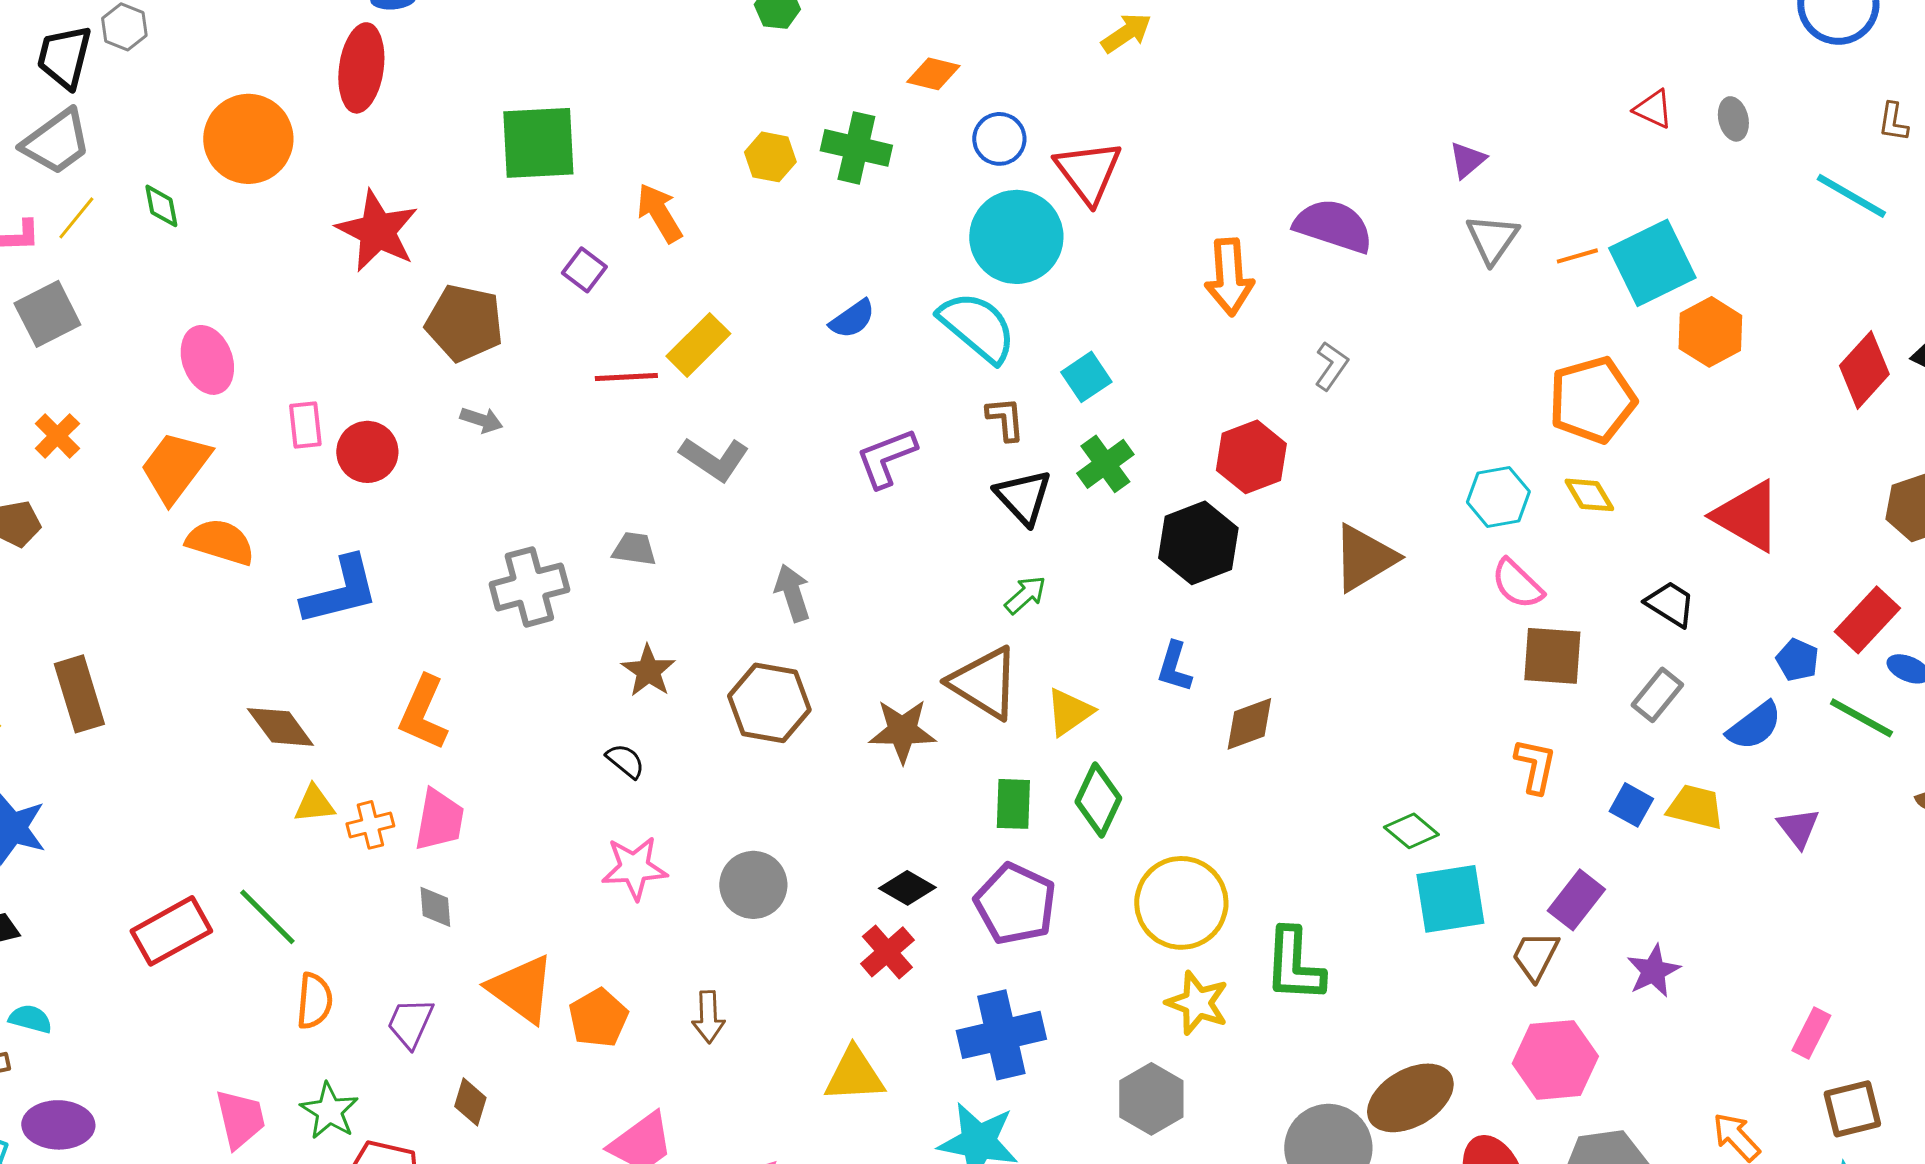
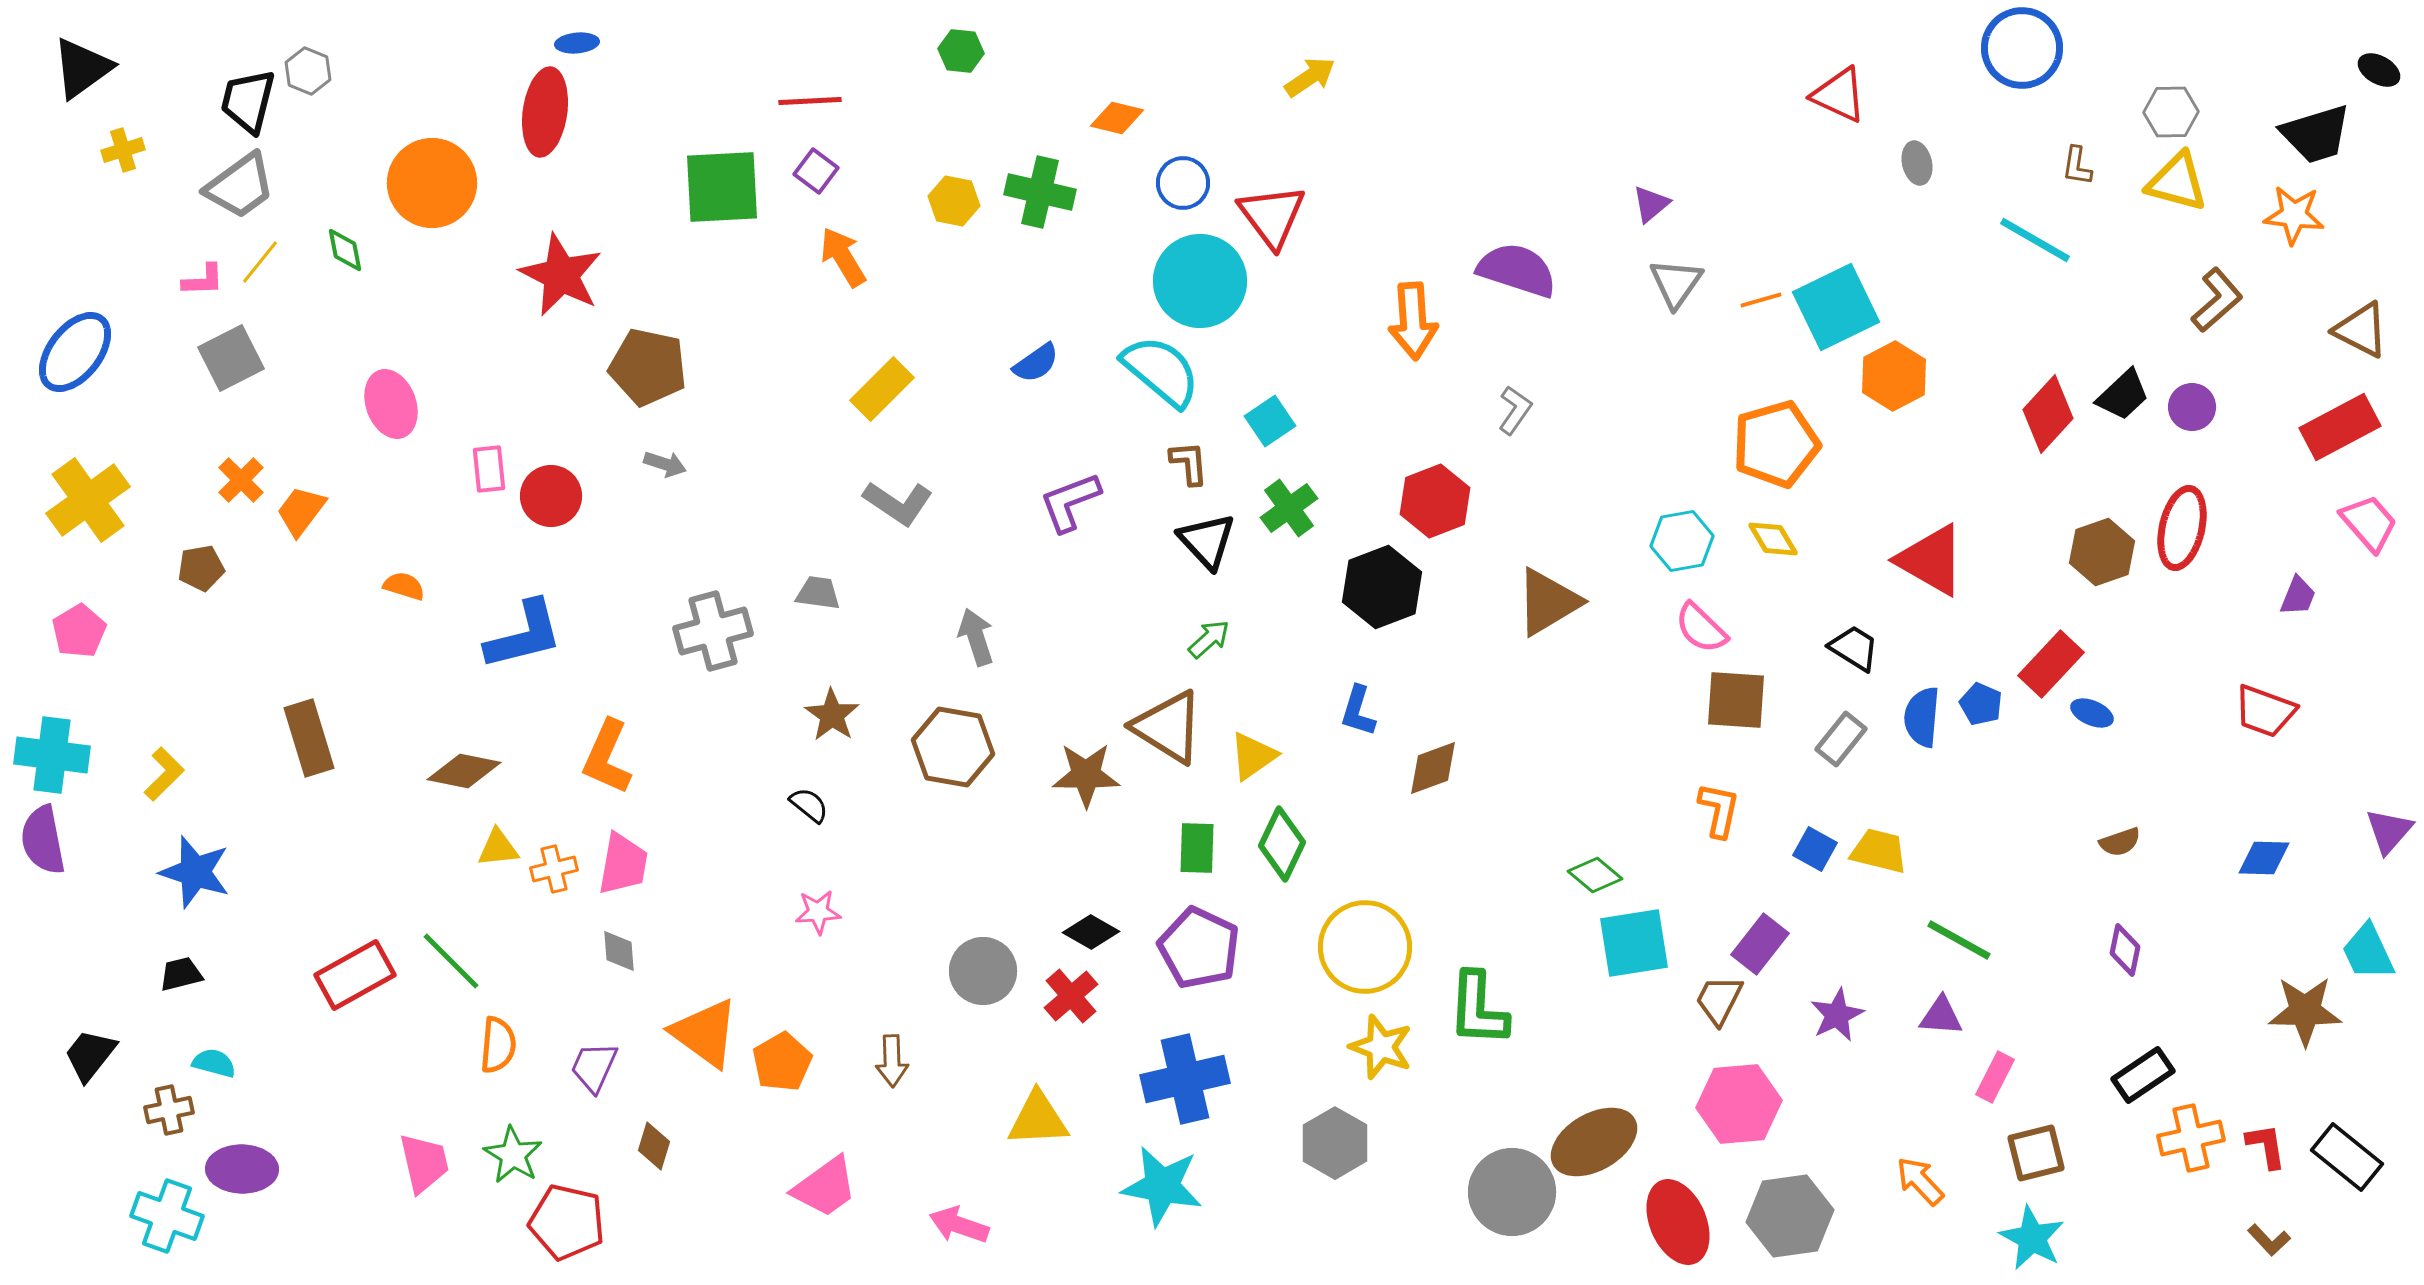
red triangle: (1653, 109) -> (1839, 95), moved, size x1.4
purple square: (584, 270) -> (816, 171), moved
red line: (626, 377) -> (810, 101), moved
orange trapezoid: (175, 467) -> (301, 511), moved, size x0.7
orange semicircle: (220, 542) -> (404, 586), size x0.6
brown rectangle: (79, 694) -> (309, 738), moved
green line: (1861, 718) -> (1959, 940), moved
blue semicircle: (1754, 726) -> (1922, 717), moved, turned 132
brown diamond: (280, 727) -> (464, 771), turned -42
purple triangle: (1798, 828) -> (1941, 1016), moved, turned -48
pink star: (634, 868) -> (818, 912), size x0.7
gray circle: (753, 885) -> (983, 971), moved

